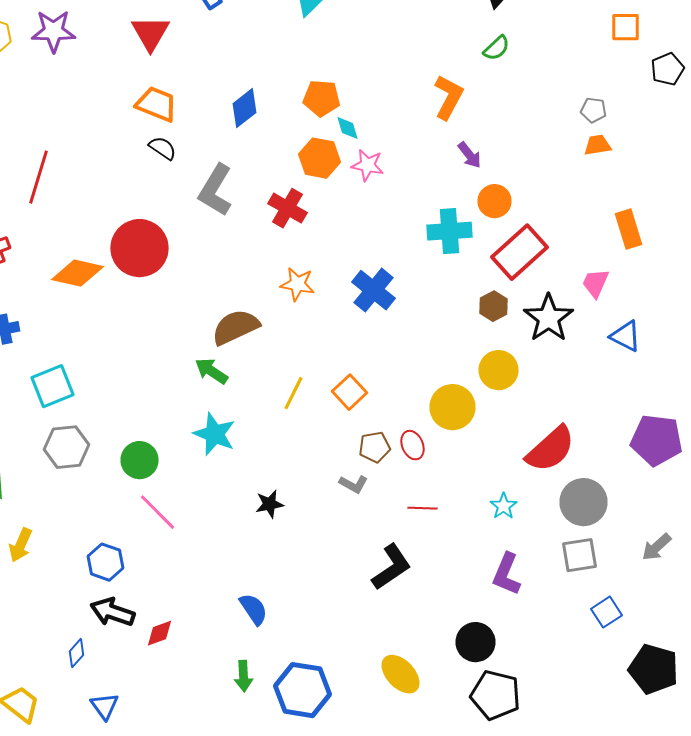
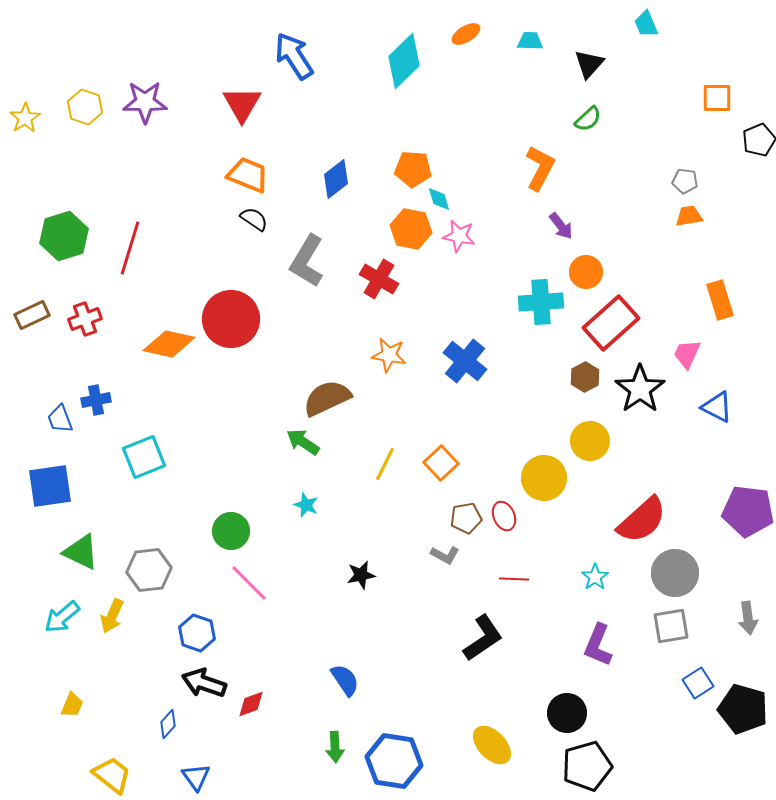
cyan star: (214, 434) -> (306, 505), size x0.6
gray hexagon: (66, 447) -> (149, 570), moved
gray arrow: (656, 547) -> (748, 618), turned -56
black pentagon: (654, 669) -> (743, 709), moved
black pentagon: (496, 695) -> (587, 766), turned -30

